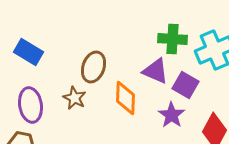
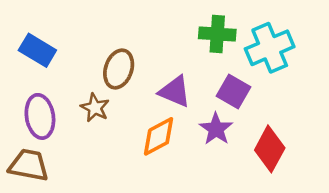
purple triangle: (156, 71) -> (175, 91), moved
orange diamond: (126, 98) -> (159, 136), moved, turned 60

